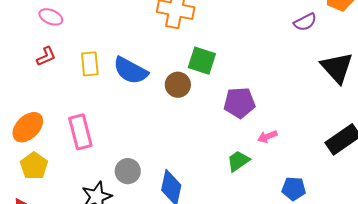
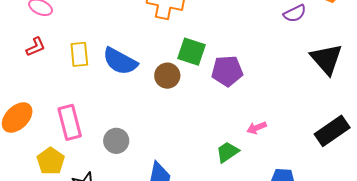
purple pentagon: (240, 103) -> (227, 71), moved
yellow pentagon: (34, 166) -> (51, 161), moved
gray circle: (128, 171) -> (116, 141), moved

